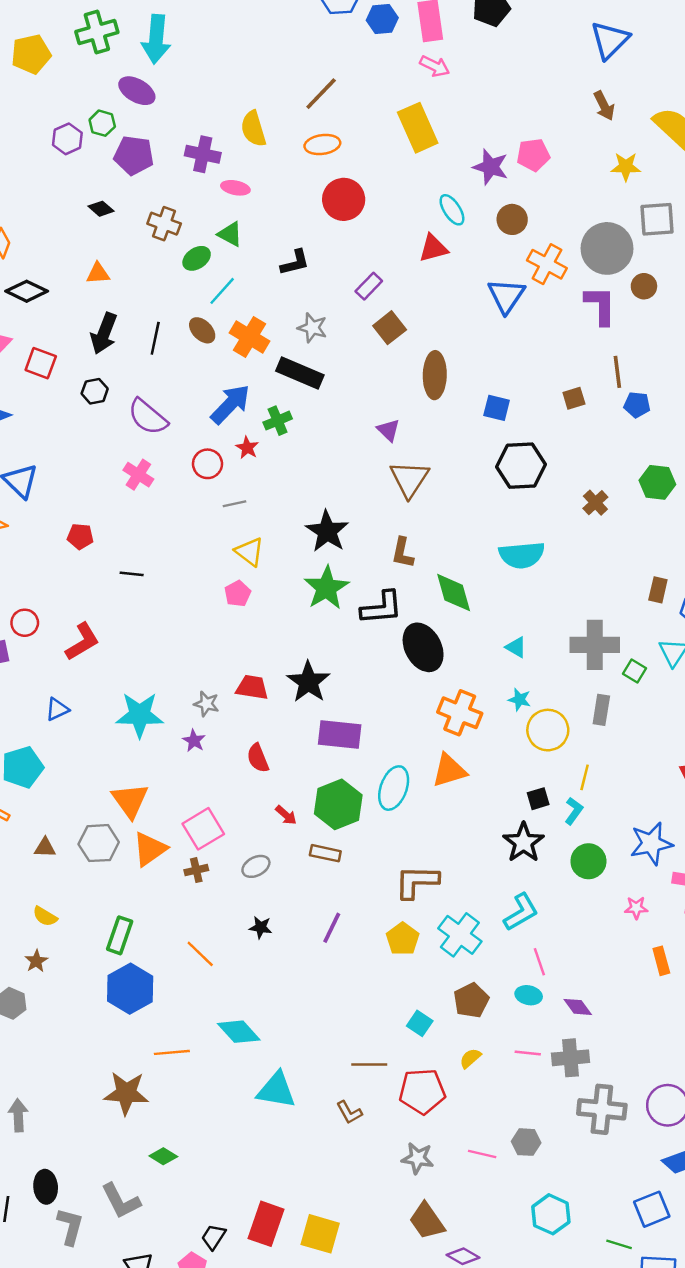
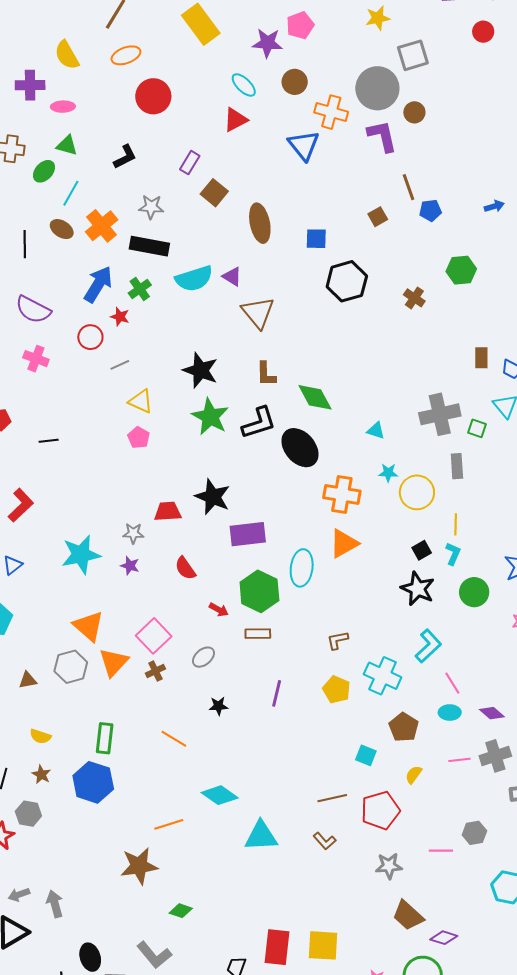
orange cross: (249, 337) -> (102, 226), turned 32
cyan semicircle: (522, 555) -> (194, 279), moved
brown L-shape: (417, 882) -> (338, 640), size x0.6
blue hexagon: (130, 989) -> (93, 782), moved

